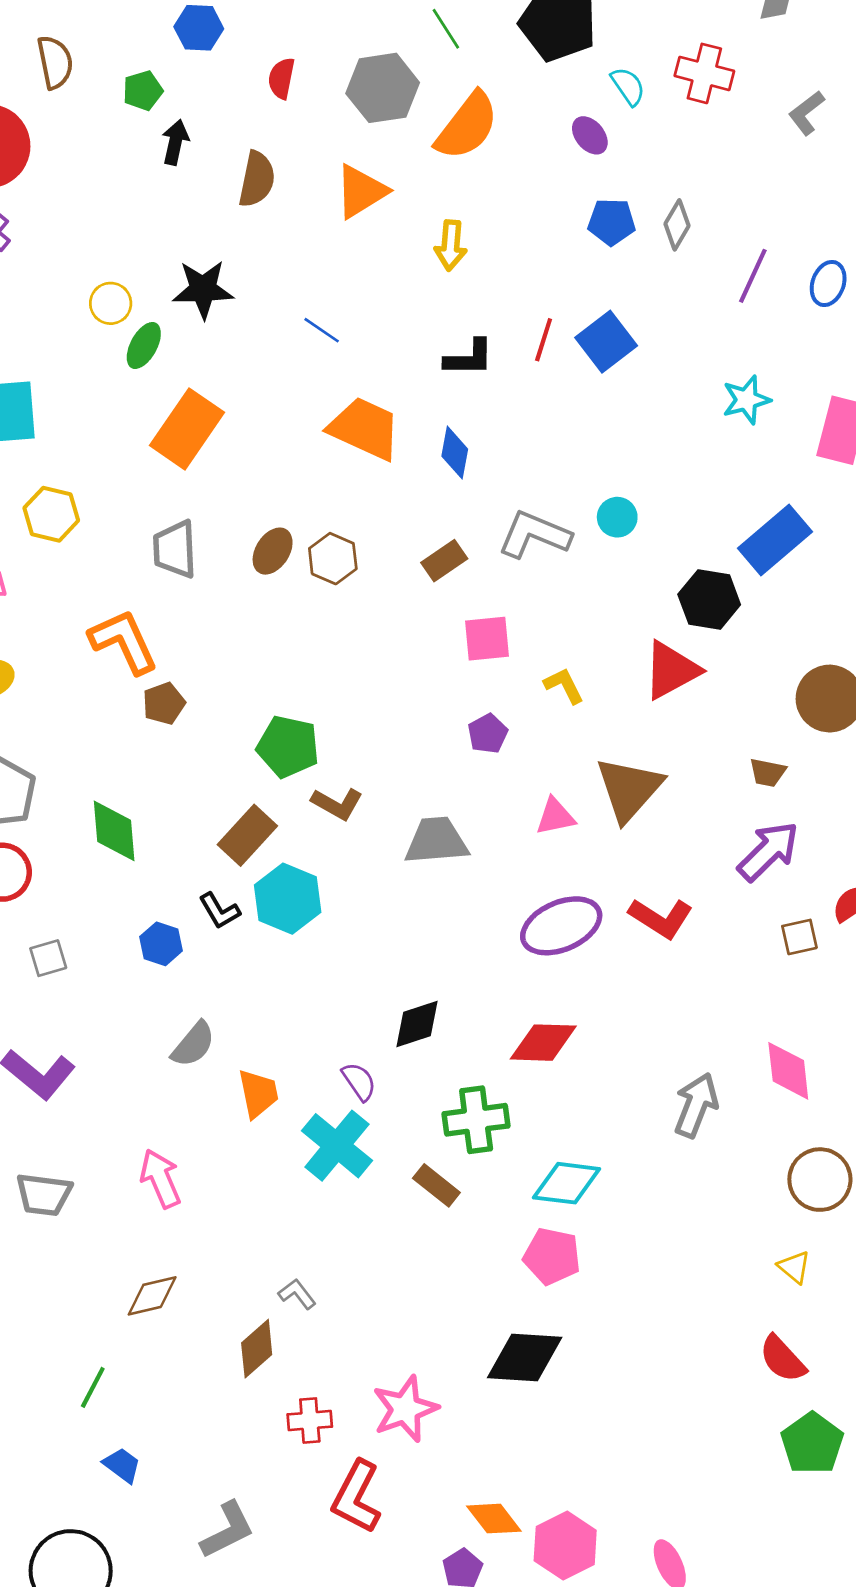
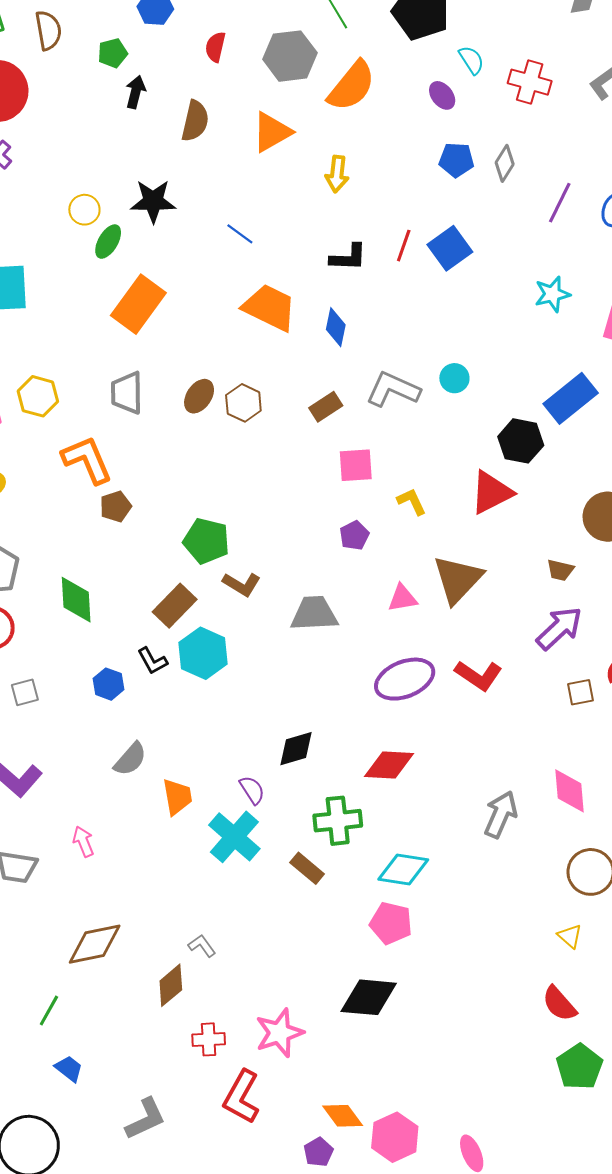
red cross: (704, 73) -> (530, 82), moved
yellow hexagon: (51, 514) -> (38, 396), moved
pink arrow: (160, 1179) -> (83, 842), moved, size x0.7
brown diamond: (152, 1296) -> (95, 944), size x1.4

